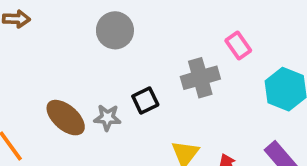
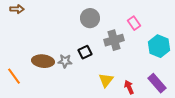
gray circle: (115, 30) -> (90, 18), moved
brown ellipse: (66, 118) -> (43, 61), turned -35

